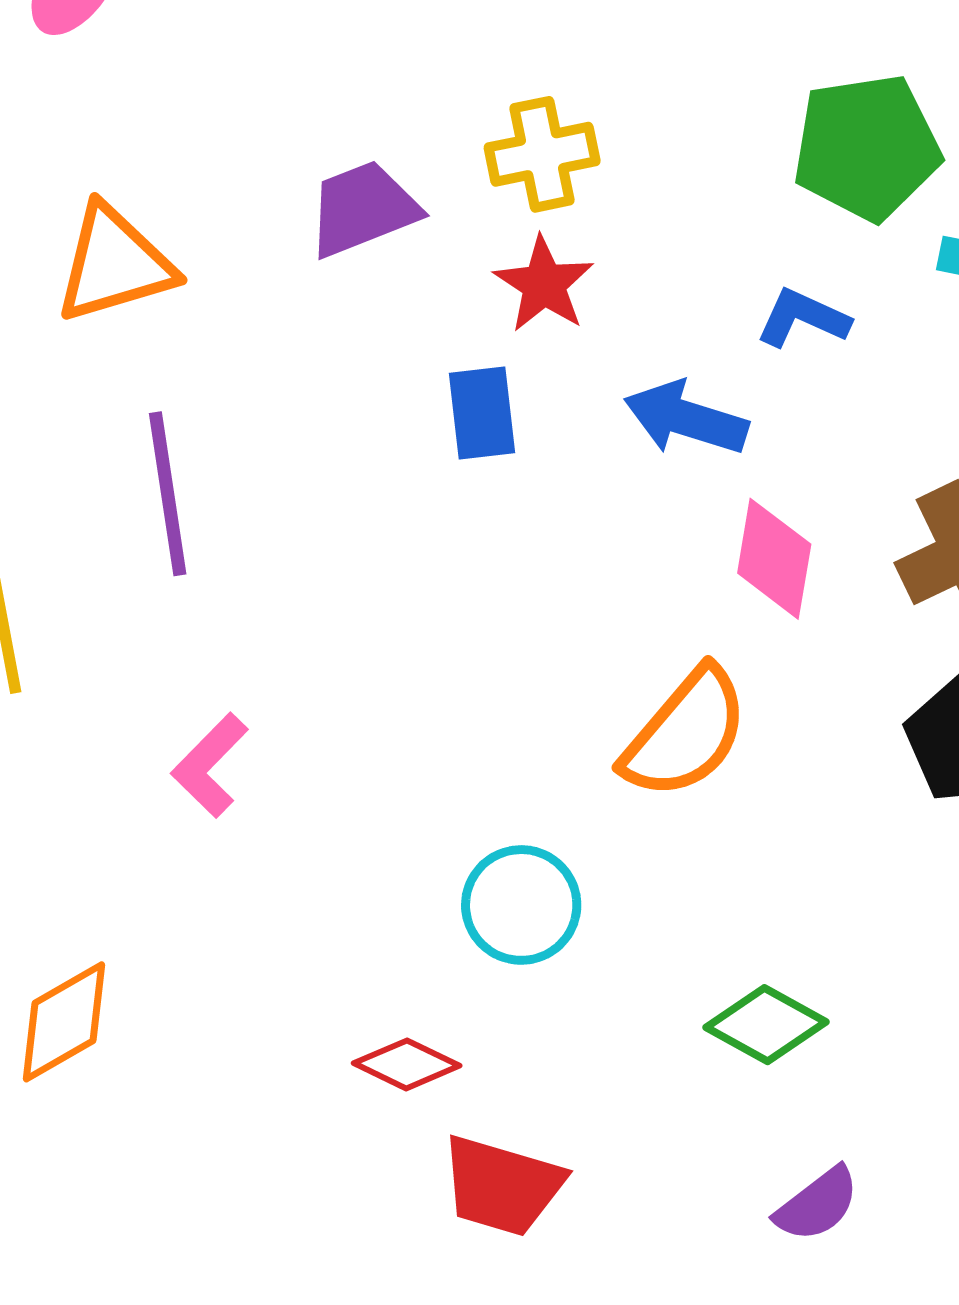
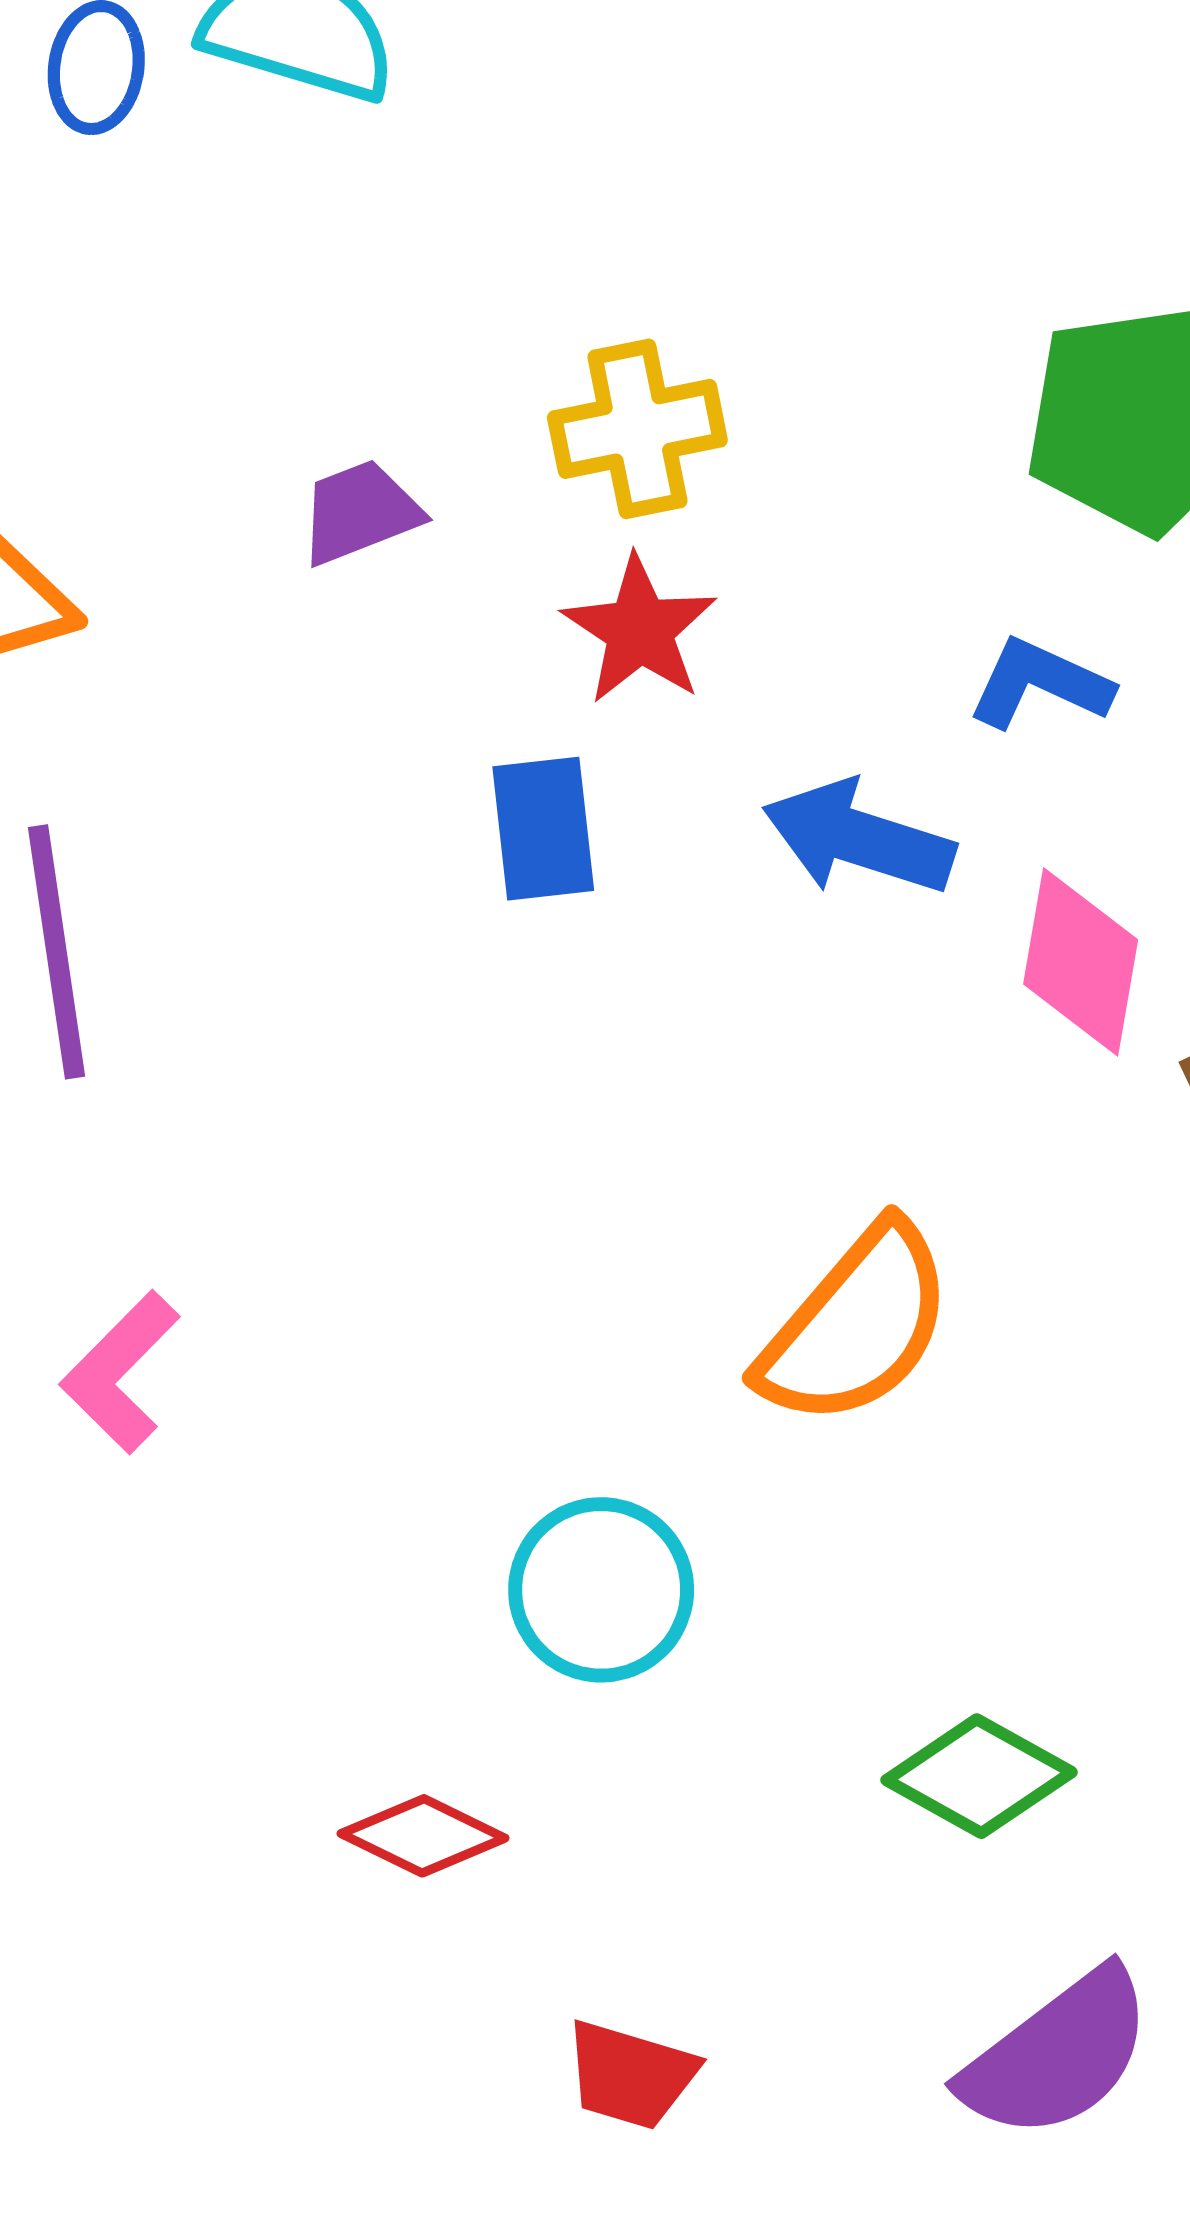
purple trapezoid: (363, 209) -> (360, 512), size x0.7
pink diamond: (774, 559) -> (1081, 962), moved
red trapezoid: (502, 1186) -> (630, 2075), moved, size x0.7
purple semicircle: (817, 1204) -> (1057, 2054), size x1.5

